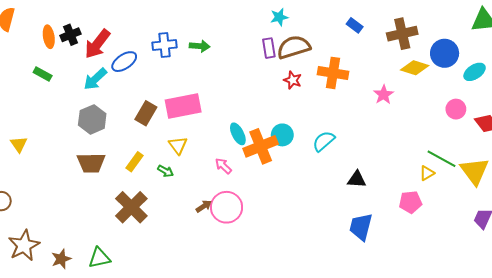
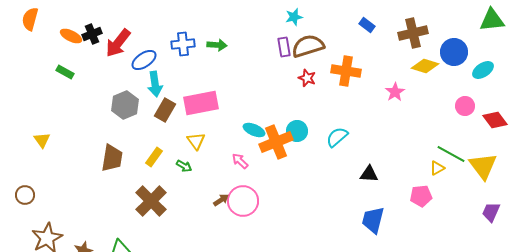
orange ellipse: (49, 37) -> (71, 36), turned -55
cyan arrow: (95, 79) -> (155, 84), moved, turned -55
gray hexagon: (92, 119) -> (125, 105), moved
cyan ellipse: (238, 134) -> (254, 130), turned -40
brown trapezoid: (91, 163) -> (112, 158), turned -80

